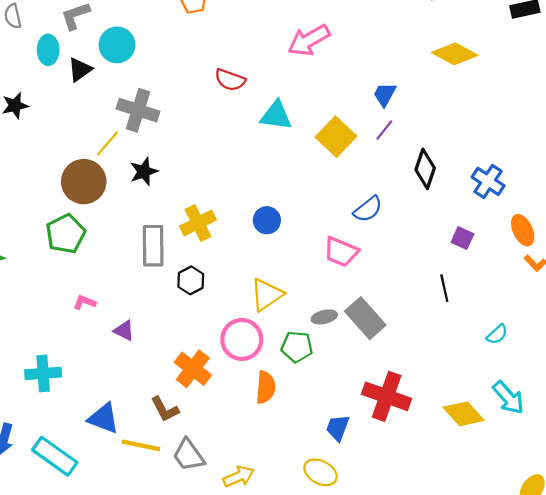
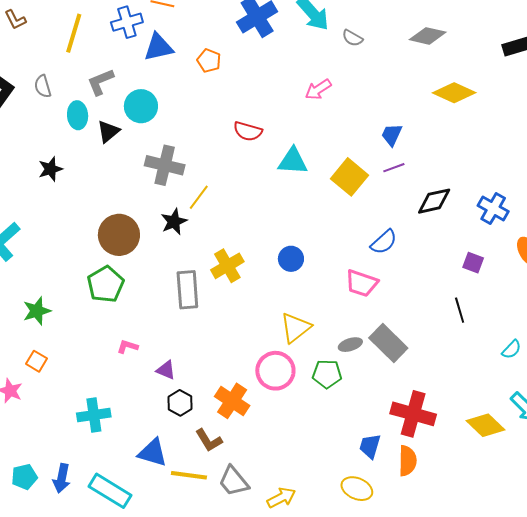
pink arrow: (309, 40) -> (318, 89), size x0.7
purple line: (384, 130) -> (394, 168), turned 35
yellow line: (108, 143) -> (199, 197), moved
black diamond: (425, 169) -> (434, 201), turned 63
black hexagon: (191, 280) -> (180, 403), moved
orange semicircle: (266, 387) -> (408, 461), moved

